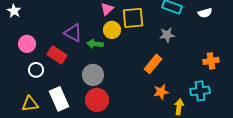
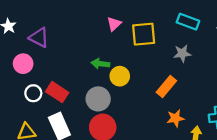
yellow circle: (112, 30) -> (120, 76), moved
purple triangle: (73, 33) -> (39, 38), moved
red rectangle: (57, 55) -> (57, 92), moved

